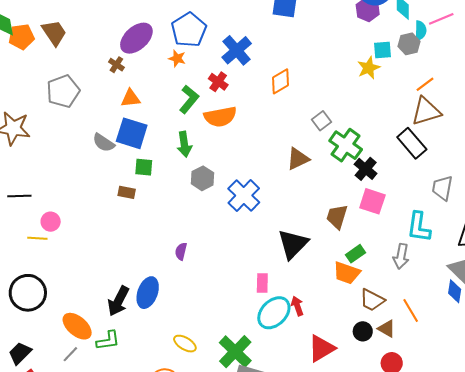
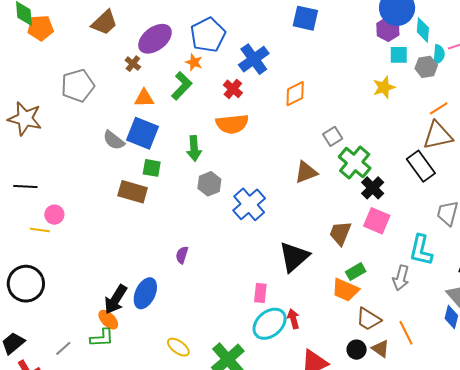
brown trapezoid: (54, 33) -> (104, 23), moved, turned 76
cyan square: (383, 50) -> (399, 55), moved
green L-shape: (189, 99) -> (182, 86), moved
brown rectangle: (127, 192) -> (133, 192), size x1.6
orange ellipse: (77, 326) -> (108, 320), moved, size x0.7

